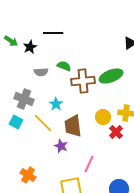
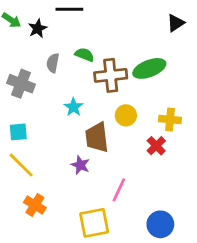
gray semicircle: (41, 72) -> (53, 63), turned 104
gray cross: (24, 99) -> (21, 84), moved
yellow circle: (103, 117) -> (126, 115), moved
cyan square: (16, 122) -> (18, 132), turned -32
yellow line: (43, 123) -> (21, 165), moved

